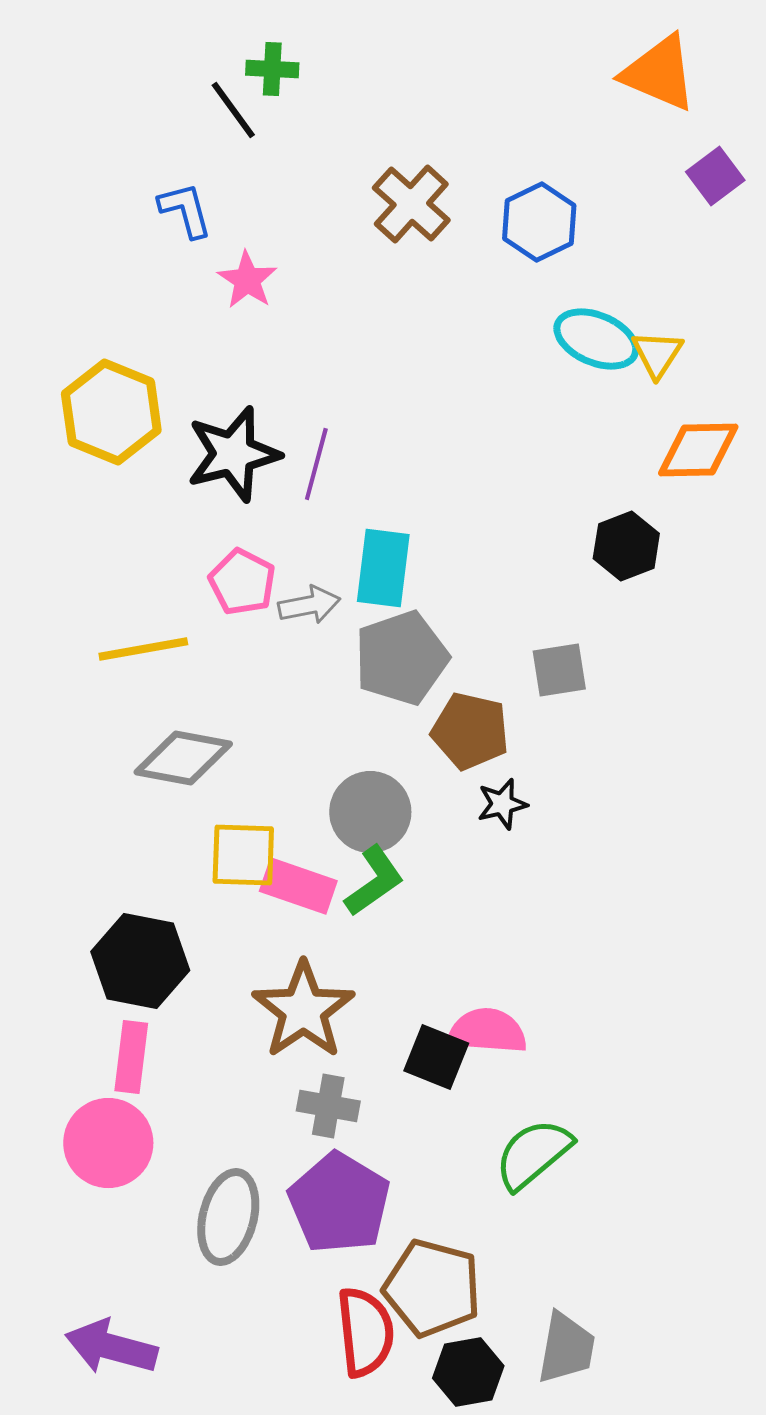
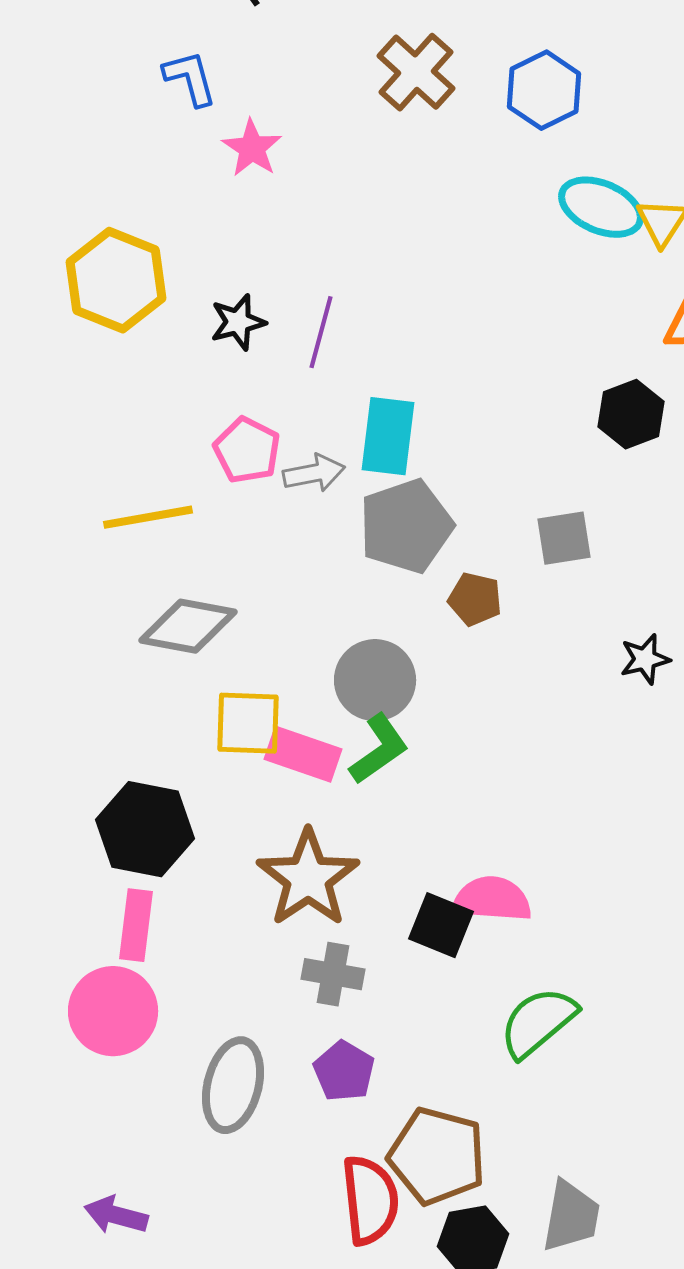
black star: (233, 454) -> (238, 322), size x0.6
brown pentagon: (470, 731) -> (475, 599), size x0.7
black star: (502, 804) -> (645, 659), moved
purple pentagon: (339, 1203) -> (344, 1071), size x0.6
purple arrow: (111, 1347) -> (116, 1215), size x0.7

